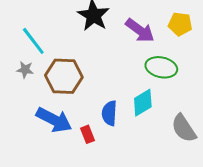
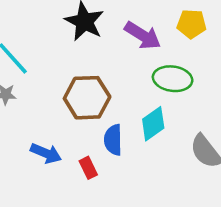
brown hexagon: (64, 76) -> (87, 98), moved
blue arrow: (54, 120) -> (46, 153), size x0.7

